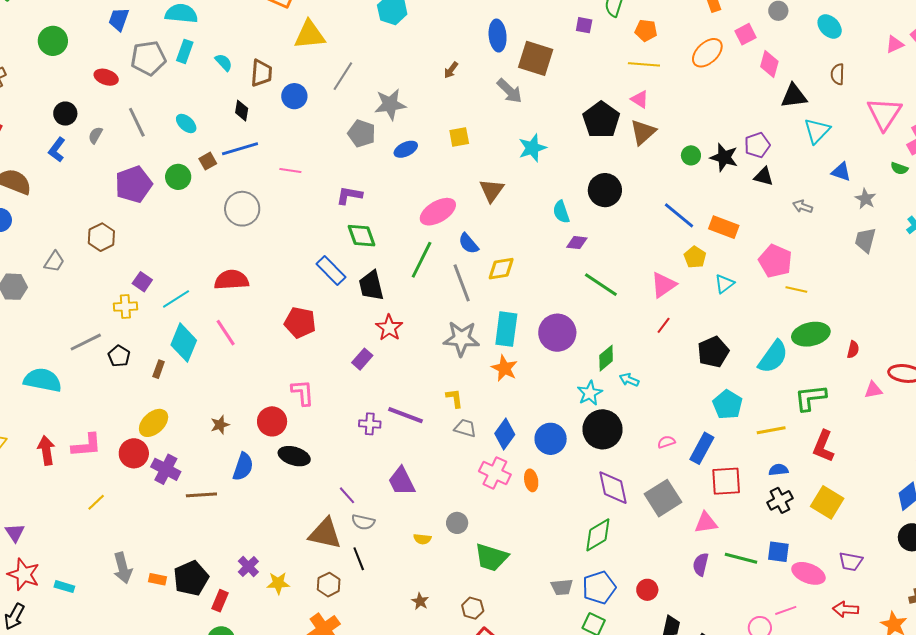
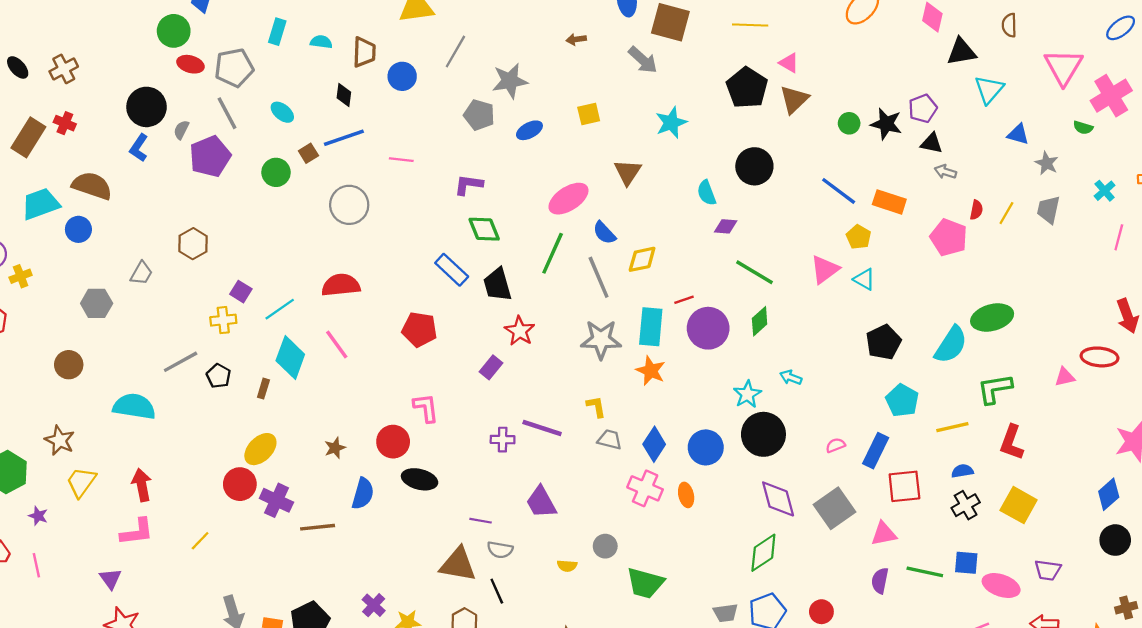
green circle: (53, 41) -> (174, 31), moved
gray pentagon: (148, 58) -> (234, 68), moved
cyan semicircle: (224, 62) -> (321, 42), turned -36
yellow line: (644, 64) -> (750, 25), moved
brown arrow: (451, 70) -> (576, 39), turned 48
black circle: (65, 114) -> (147, 107), size x1.5
purple pentagon: (134, 184) -> (210, 156), moved
gray arrow: (803, 207) -> (945, 172), moved
cyan triangle: (724, 284) -> (864, 279), moved, turned -50
yellow line: (796, 289) -> (1006, 213), moved, turned -70
red line: (664, 325) -> (684, 300), moved, turned 36
red semicircle: (853, 350) -> (976, 210), moved
green diamond: (606, 358) -> (760, 321), moved
pink L-shape: (86, 445) -> (137, 532), moved
purple line: (347, 495) -> (481, 521), turned -36

